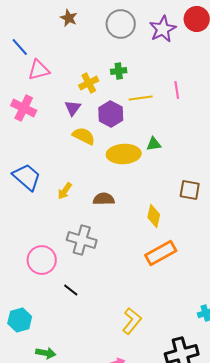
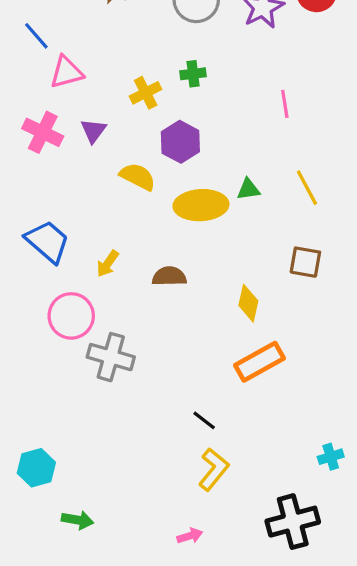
yellow line: (141, 98) -> (307, 188), moved, turned 70
purple triangle: (73, 108) -> (93, 131), moved
gray cross: (82, 240) -> (111, 357), moved
pink circle: (42, 260) -> (71, 316), moved
black line: (71, 290) -> (204, 420), moved

